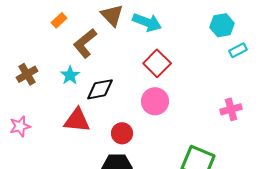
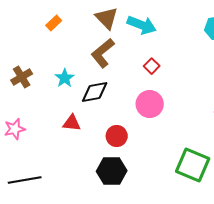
brown L-shape: (85, 43) -> (103, 53), moved
red square: (157, 63) -> (152, 66), size x0.6
red triangle: (77, 120) -> (72, 123), size x0.7

